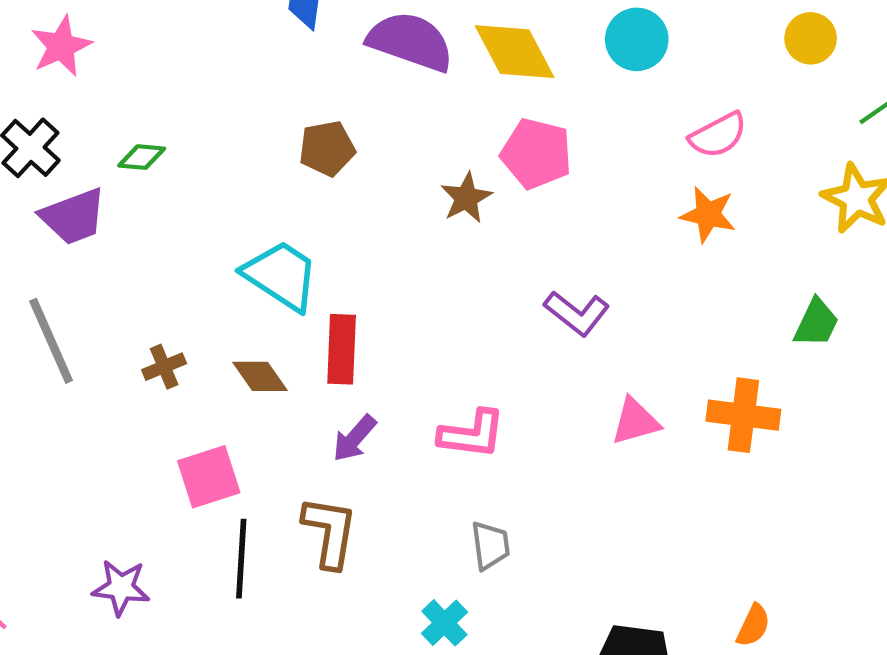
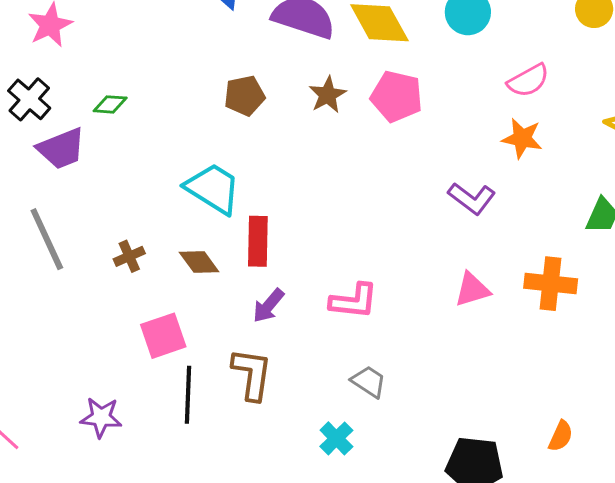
brown star: (466, 198) -> (328, 95), moved
purple L-shape: (577, 313) -> (472, 198), moved
gray trapezoid: (490, 545) -> (369, 382), turned -48

